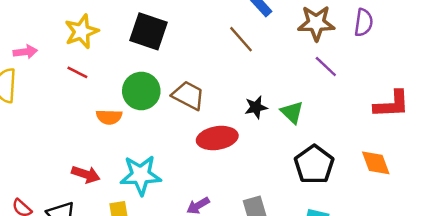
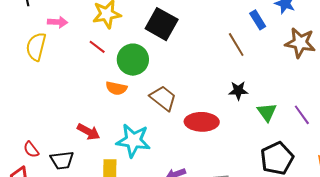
purple line: (326, 67) -> (302, 115), moved
green circle: (141, 91) -> (133, 60), moved
brown trapezoid: (188, 95) -> (163, 98), moved
black star: (256, 107) -> (238, 91), moved

